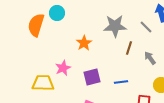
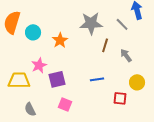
cyan circle: (57, 13) -> (33, 32), moved
purple square: (92, 77) -> (57, 79), moved

